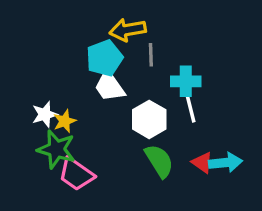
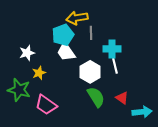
white star: (45, 114) -> (27, 53), moved
green star: (56, 149) -> (19, 90), moved
cyan arrow: (226, 163) -> (142, 112), moved

